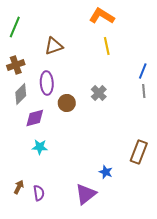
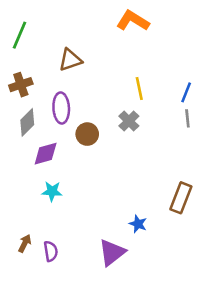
yellow line: (107, 46) -> (139, 88), moved

